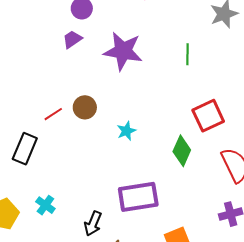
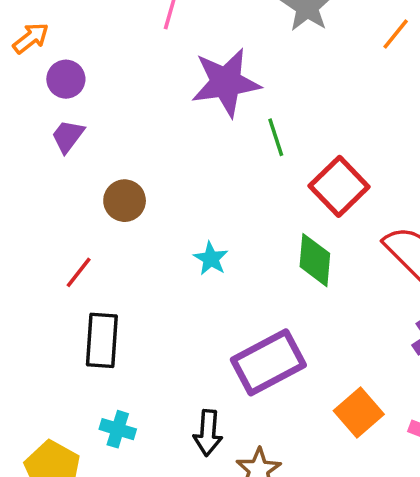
purple star: (123, 51) -> (226, 82), moved
green line: (187, 54) -> (276, 137), moved
brown circle: (85, 107) -> (125, 201), moved
black rectangle: (25, 149) -> (102, 340), moved

